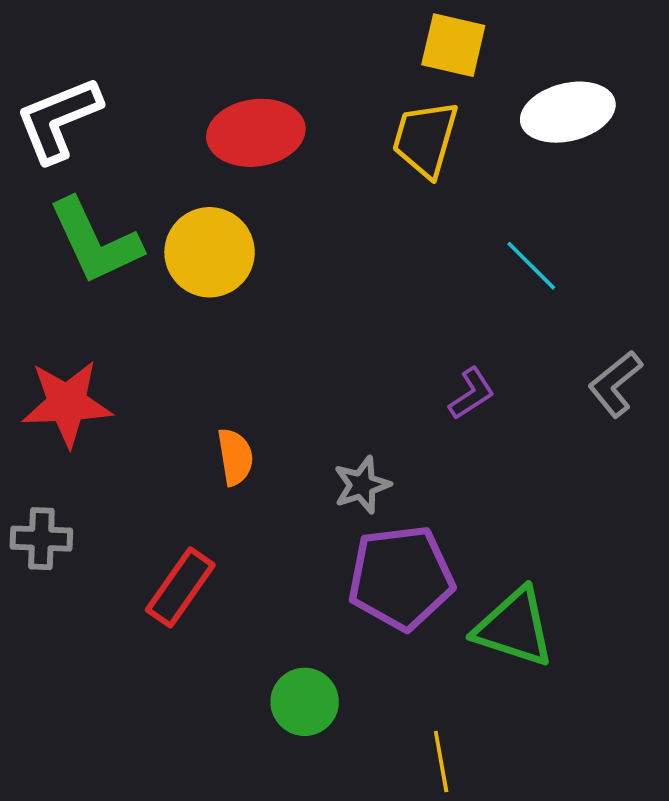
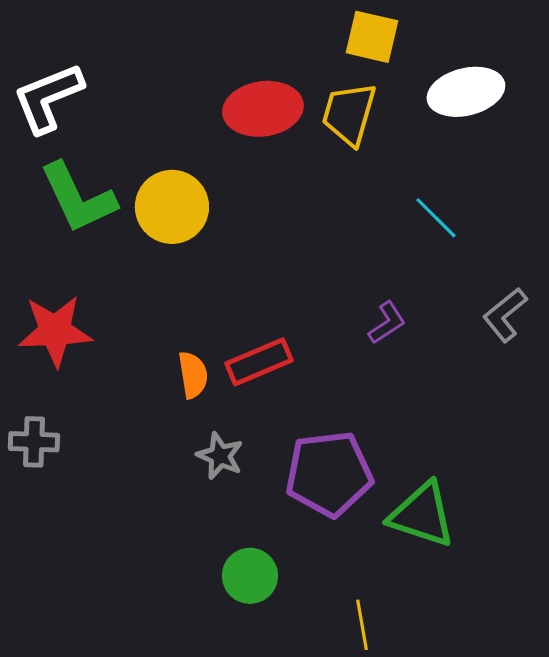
red ellipse: (256, 133) -> (263, 109), moved
gray star: (362, 485) -> (220, 456), moved, turned -30
red rectangle: (180, 587) -> (259, 362), moved, turned 32

